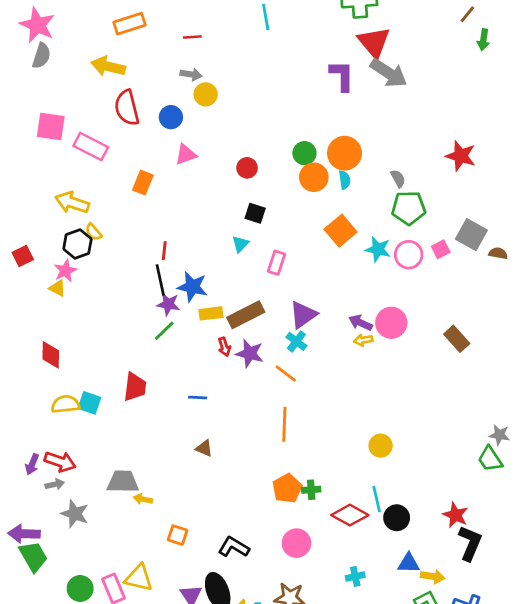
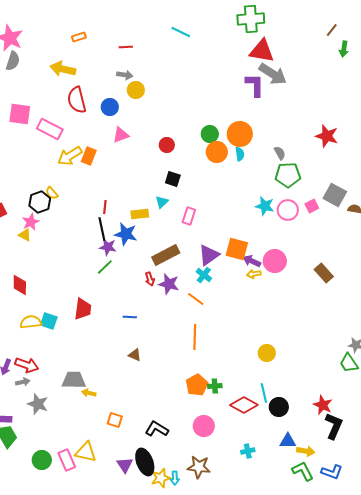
cyan line: (266, 17) -> (181, 32), turned -54
orange rectangle: (130, 24) -> (79, 37), size x0.6
red triangle: (374, 42) -> (262, 51), turned -40
purple L-shape: (342, 76) -> (255, 85), moved
yellow arrow: (72, 203) -> (70, 156), moved, turned -50
orange square: (341, 231) -> (237, 249), moved, turned -35
yellow rectangle: (211, 313) -> (140, 214), moved

